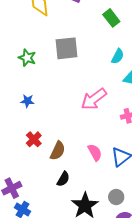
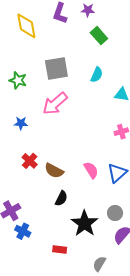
cyan semicircle: (118, 56) -> (97, 75), moved
pink arrow: (94, 99) -> (55, 104), moved
brown semicircle: (58, 151) -> (54, 171), turned 96

